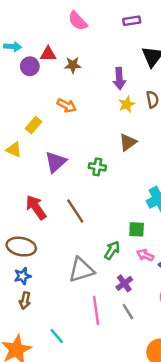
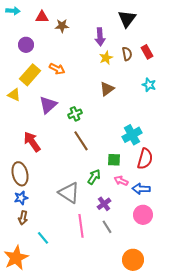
purple circle: (30, 66) -> (26, 45), moved
orange arrow: (67, 105) -> (57, 69), moved
yellow rectangle: (34, 125) -> (30, 75), size x1.5
green cross: (97, 167) -> (75, 114), moved, turned -32
brown line: (75, 211) -> (81, 141), moved
brown ellipse: (21, 247) -> (20, 174), turned 65
gray triangle: (81, 270) -> (69, 193), turned 50
cyan line: (57, 336) -> (43, 238), moved

